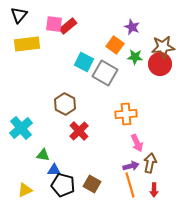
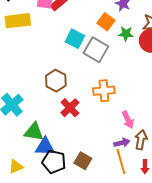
orange cross: (126, 114) -> (104, 91), moved
green triangle: (43, 155) -> (34, 132), size x1.5
blue triangle: (54, 170) -> (45, 147), size x1.5

